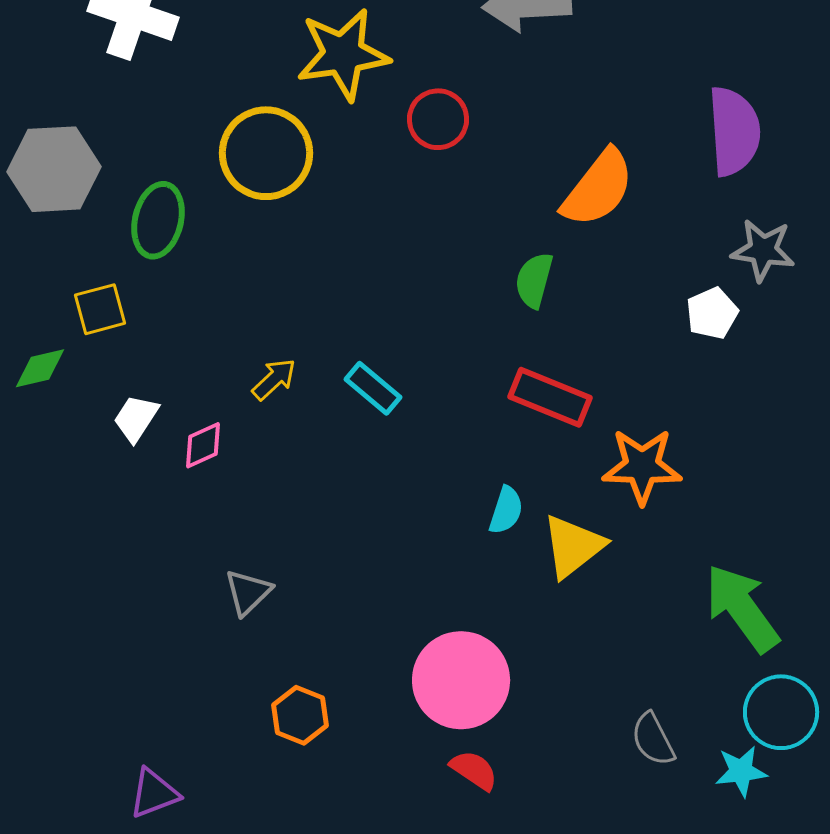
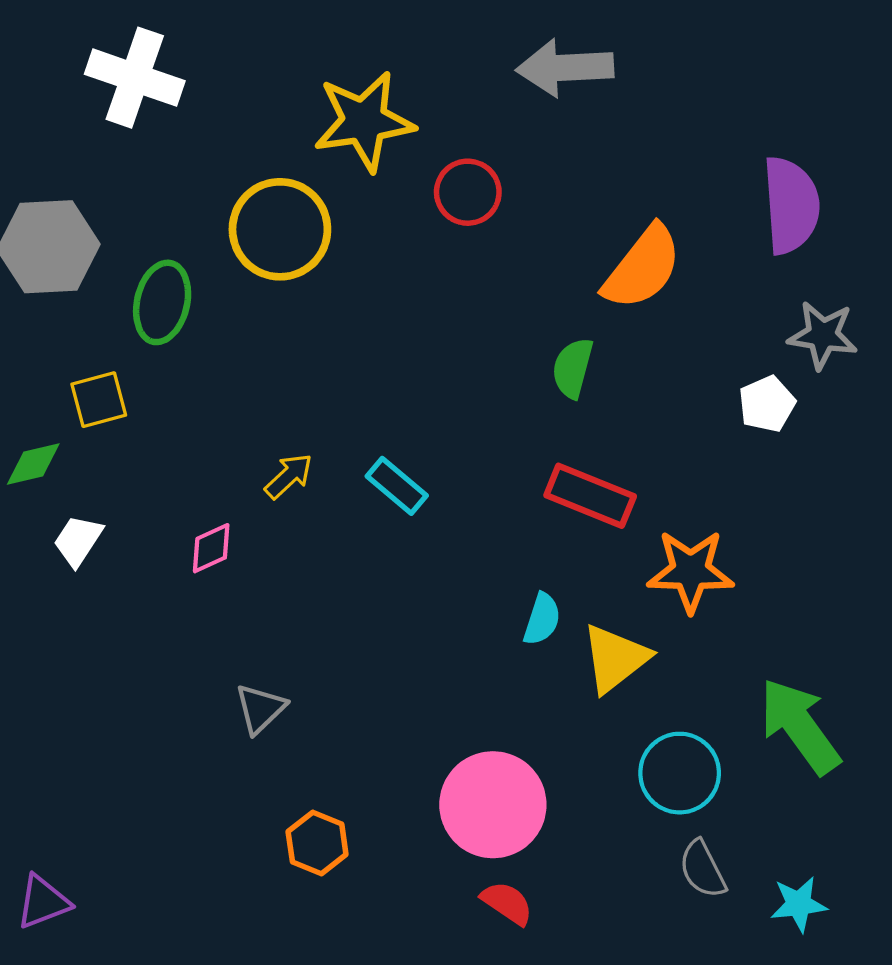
white trapezoid: (136, 418) -> (78, 540), moved
cyan circle: (781, 712) -> (680, 773), moved
purple triangle: (154, 793) -> (43, 902), moved

